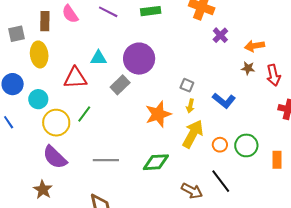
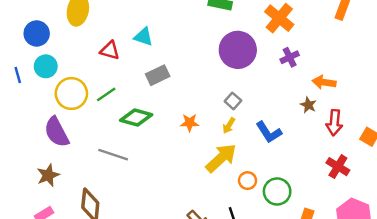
purple circle: (139, 59) -> (238, 50), moved
red triangle: (75, 78) -> (110, 50), size x0.7
cyan circle: (38, 99) -> (46, 66), moved
orange star: (158, 114) -> (190, 123), size x0.6
green diamond: (156, 162) -> (136, 117), moved
brown star: (43, 190) -> (48, 175), moved

